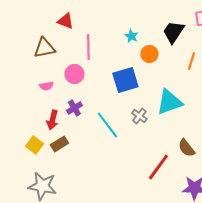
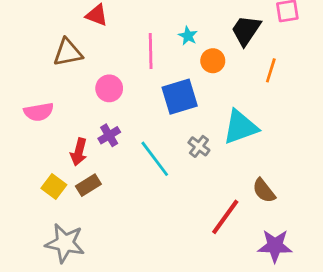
pink line: (88, 47) -> (151, 51), moved
pink semicircle: (46, 86) -> (39, 112), moved, size x1.5

